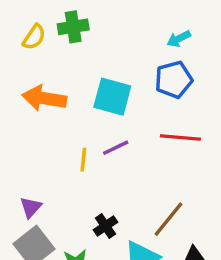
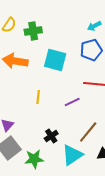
green cross: (73, 27) -> (33, 31), moved
purple line: (116, 148) -> (72, 102), moved

